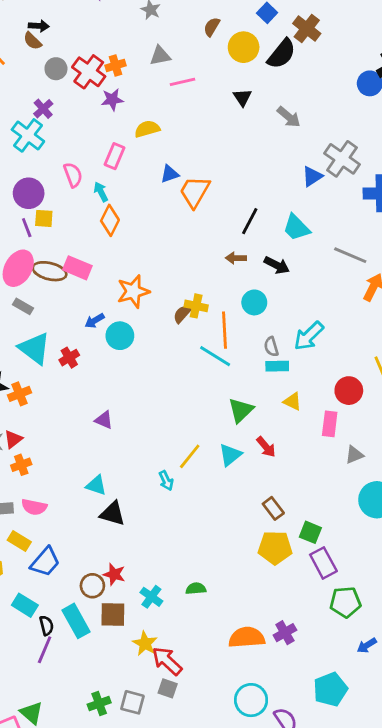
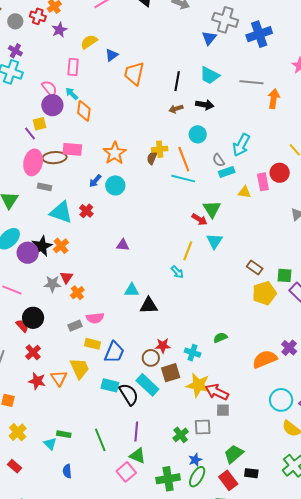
red cross: (89, 72) -> (38, 16), size x0.7
blue triangle: (170, 174) -> (112, 55), moved
purple circle: (29, 193) -> (52, 105), moved
pink rectangle: (330, 424) -> (263, 182), moved
red arrow: (266, 447) -> (199, 219), moved
black semicircle: (46, 626) -> (129, 394), size x1.6
yellow star: (145, 643) -> (198, 385), size x1.4
purple line: (45, 650) -> (136, 432), moved

